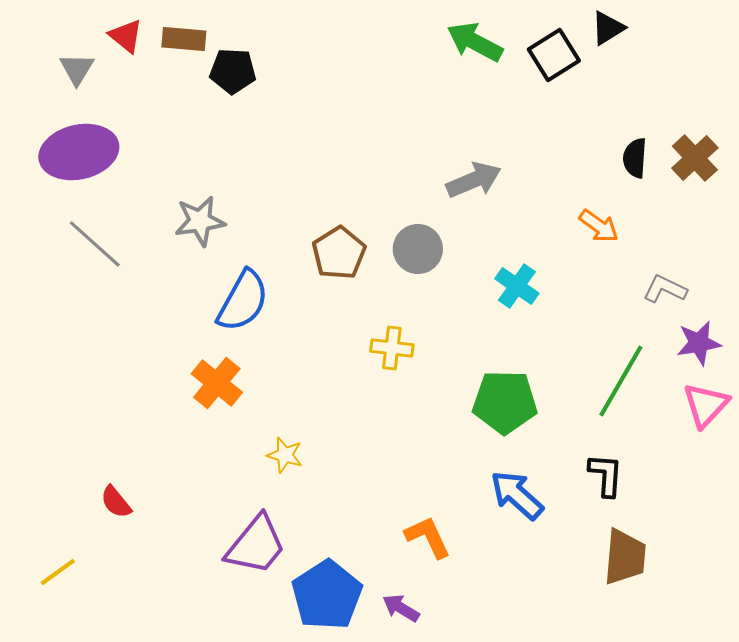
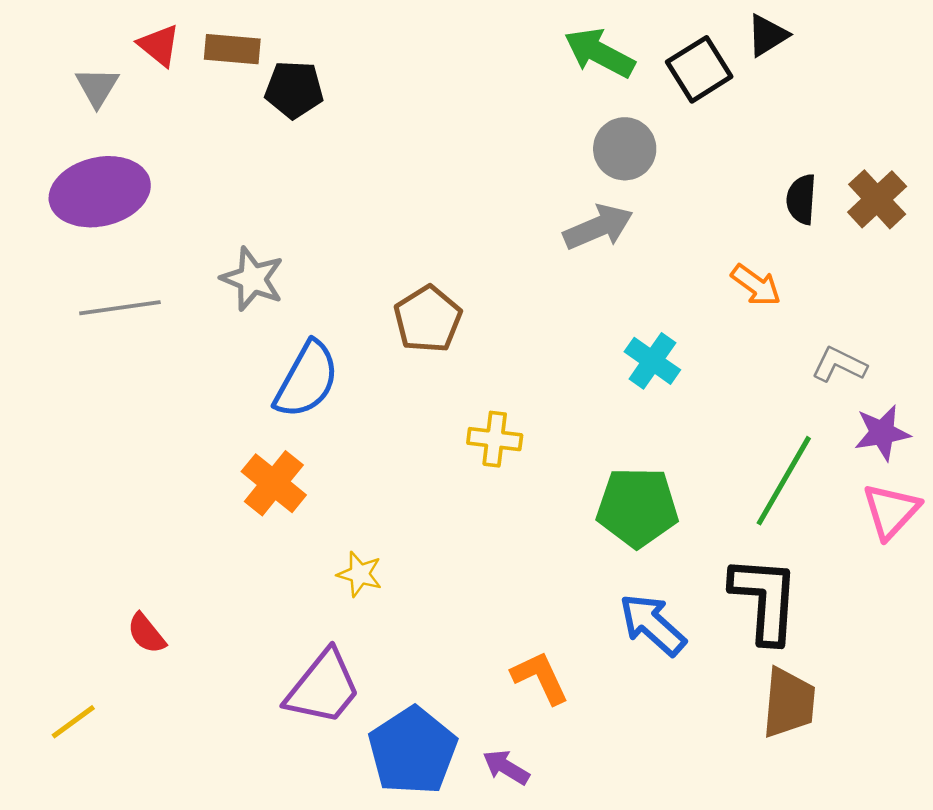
gray star: (200, 221) -> (252, 279), turned 30
gray line: (95, 244) -> (120, 308), turned -50
gray circle: (418, 249) -> (625, 149), moved
black L-shape: (606, 475) -> (765, 599), size x1.6

